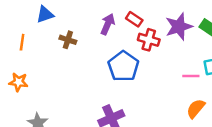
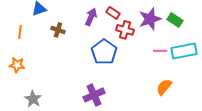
pink line: (191, 76) -> (160, 51), moved

